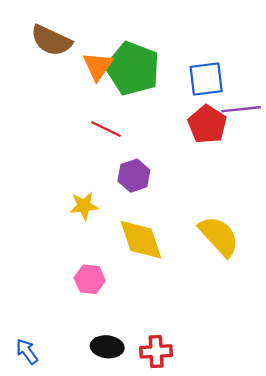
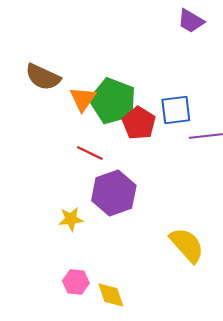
red pentagon: (207, 124) -> (139, 123), moved
purple hexagon: (134, 176) -> (114, 193), size x1.6
yellow diamond: (141, 240) -> (111, 295), moved, size x0.7

